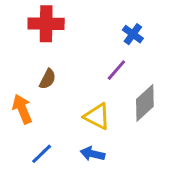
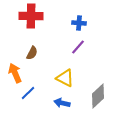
blue cross: (133, 34) -> (79, 23), moved, turned -32
gray diamond: (145, 103) -> (98, 96), moved
blue line: (42, 154) -> (28, 93), moved

